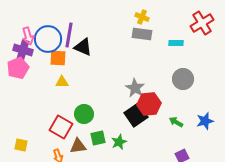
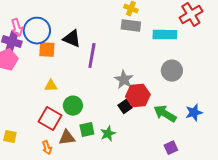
purple line: (69, 35) -> (92, 56), moved
cyan rectangle: (176, 43) -> (165, 35), size x1.6
yellow triangle: (62, 82) -> (51, 86), moved
black square: (136, 115) -> (125, 107), size x0.6
green arrow: (176, 122) -> (165, 114), size x1.6

